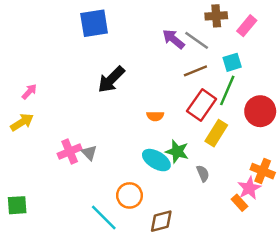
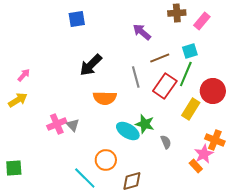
blue square: (94, 23) -> (77, 19), size x0.7
gray line: (197, 40) -> (136, 77), moved, turned 40
orange semicircle: (155, 116) -> (105, 98), moved, size x1.6
yellow rectangle: (216, 133) -> (191, 109), moved

